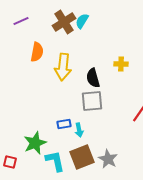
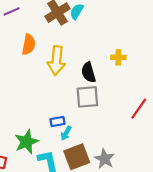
cyan arrow: (79, 130) -> (66, 133), moved, turned 40

